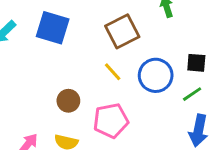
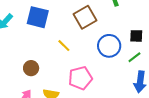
yellow line: (113, 72) -> (64, 46), moved
brown circle: (68, 101) -> (31, 68), moved

